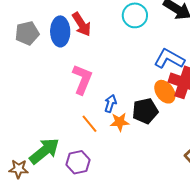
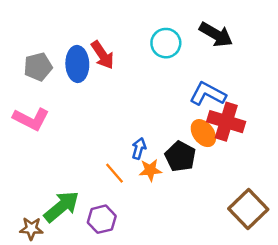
pink L-shape: (82, 79) -> (31, 119), moved, turned 96
black pentagon: (145, 111) -> (180, 156), turned -30

